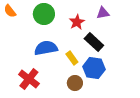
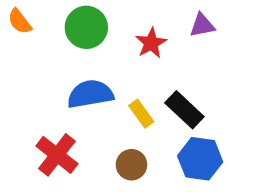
black rectangle: (94, 42) -> (184, 110), moved
blue hexagon: (94, 68) -> (200, 159), moved
brown circle: (75, 83) -> (131, 165), moved

